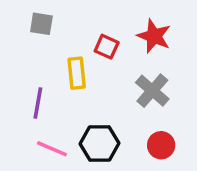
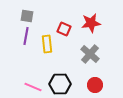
red star: (154, 36) -> (91, 23), turned -30
purple line: (38, 103) -> (26, 36), moved

